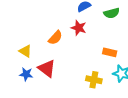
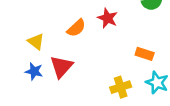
red triangle: (47, 68) -> (61, 67), turned 30
yellow cross: (94, 80) -> (121, 87), turned -35

